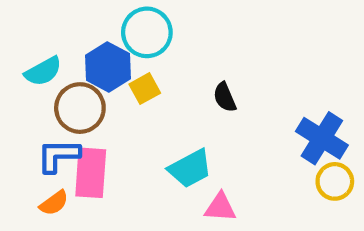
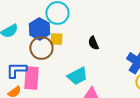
yellow square: (145, 89) -> (56, 39), turned 32
brown circle: (80, 108) -> (41, 48), moved

